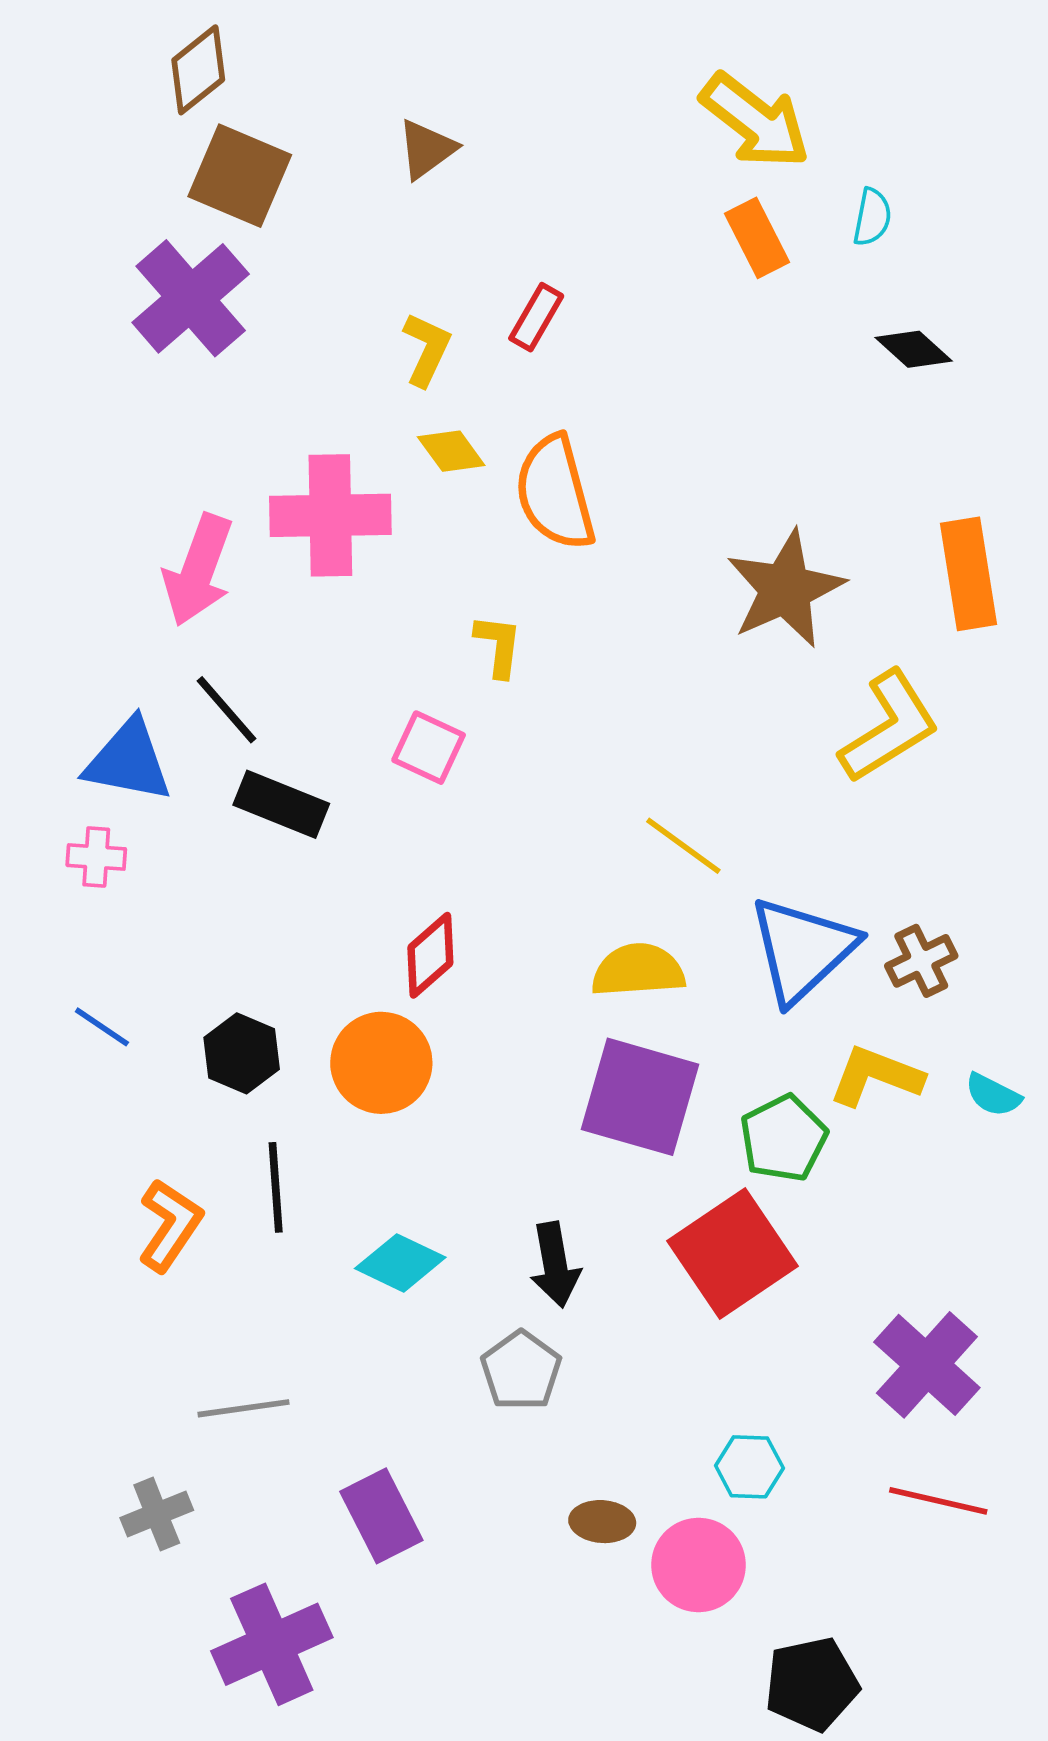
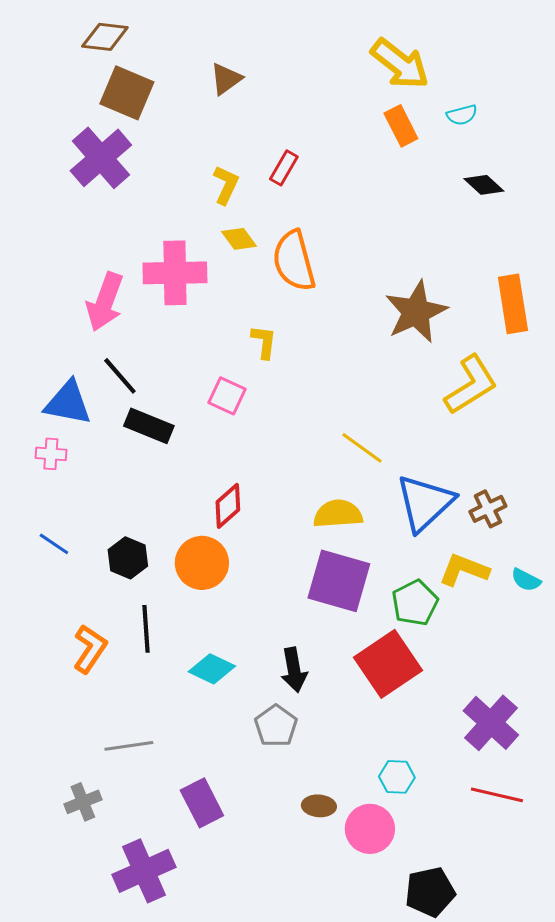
brown diamond: (198, 70) -> (105, 37), turned 45
cyan semicircle: (872, 217) -> (462, 115), turned 64

